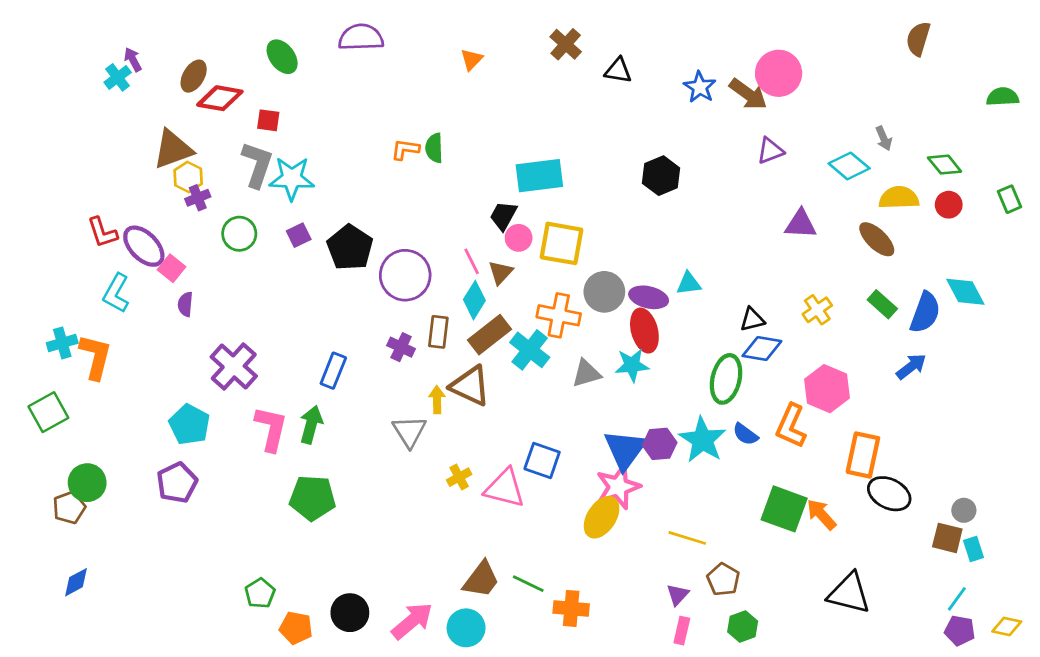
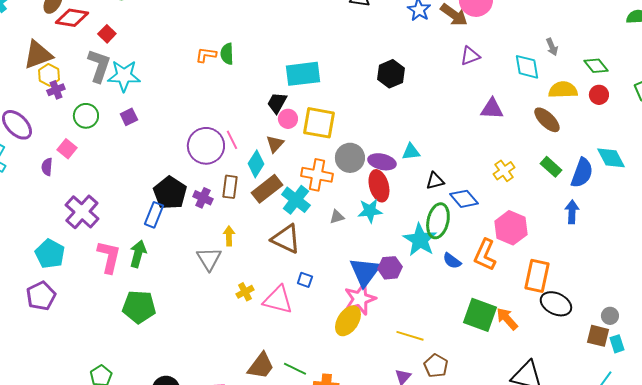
red square: (268, 120) -> (107, 34), turned 36
cyan diamond: (849, 166) -> (527, 67), turned 40
black pentagon: (350, 248) -> (170, 193), moved
pink line: (472, 261) -> (232, 140), moved
pink square: (171, 268) -> (67, 149), moved
black triangle: (752, 319) -> (435, 181), moved
blue diamond: (762, 348) -> (464, 199), turned 40
blue arrow: (911, 366) -> (572, 212), turned -50
gray triangle: (586, 373) -> (337, 217), size x0.7
brown triangle: (470, 386) -> (286, 239), moved
cyan star: (703, 440) -> (420, 240), moved
blue square: (542, 461) -> (305, 280), size x0.6

